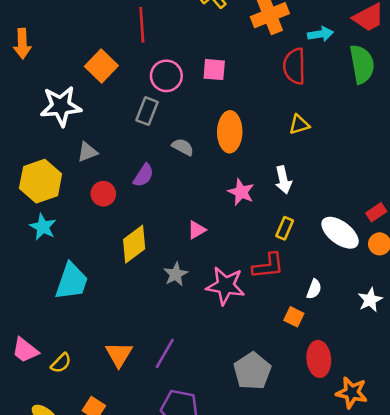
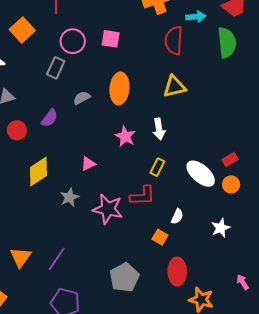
yellow triangle: (299, 124) -> (174, 86), size x1.4
gray semicircle: (183, 147) -> (82, 98), turned -60

